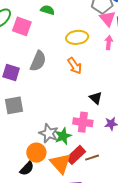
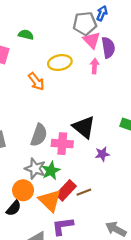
gray semicircle: (38, 61) -> (39, 135), moved
orange arrow: (75, 66) -> (36, 81), moved
black triangle: (96, 98) -> (84, 127), size x1.6
pink cross: (83, 122) -> (62, 144), moved

